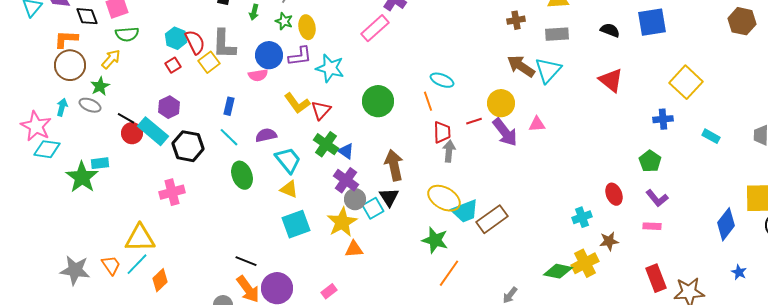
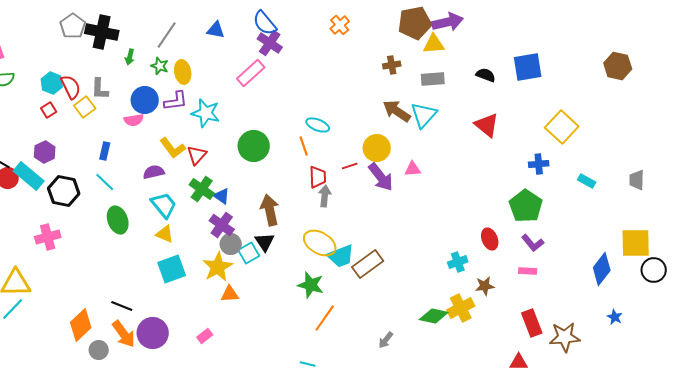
gray L-shape: (224, 44) -> (100, 89), size x0.7
purple semicircle: (266, 135) -> (154, 172), moved
green pentagon: (650, 161) -> (526, 206), size x1.5
orange diamond: (160, 280) -> (81, 325), moved, size x1.4

